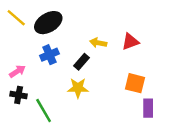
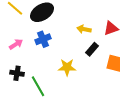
black rectangle: (82, 62) -> (92, 49), moved
pink arrow: (17, 71) -> (16, 44), moved

